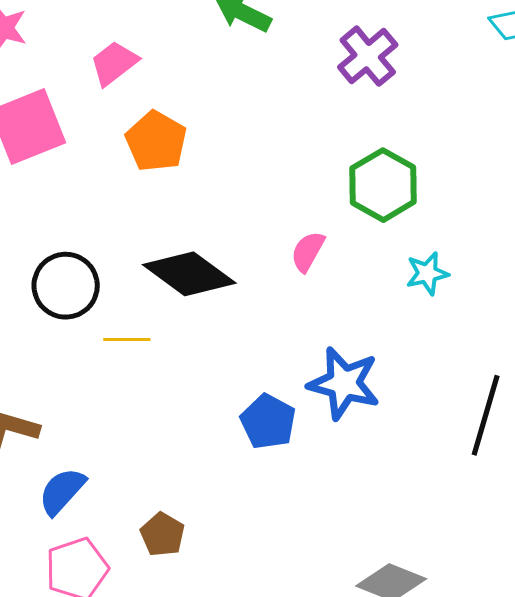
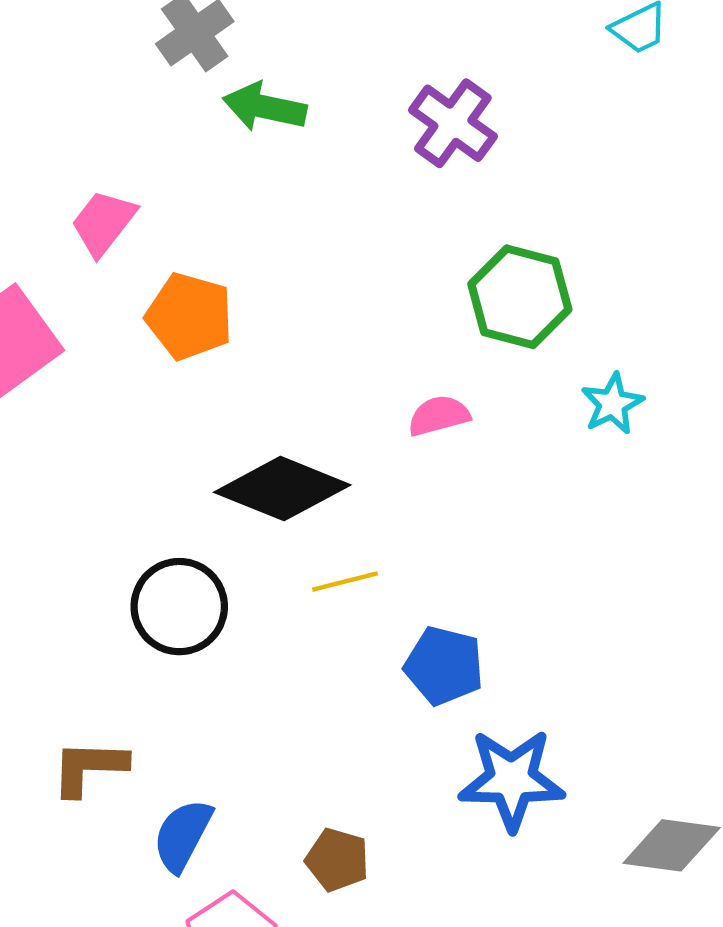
pink semicircle: (308, 251) -> (439, 416), turned 60
black circle: (66, 286) -> (179, 607), moved
yellow line: (127, 339) -> (345, 581), moved
blue star: (344, 383) -> (512, 780), moved

